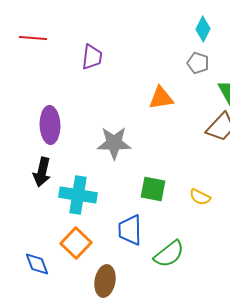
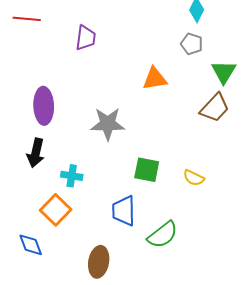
cyan cross: (78, 195) -> (72, 176), size x0.6
orange square: (76, 243) -> (56, 210), moved

